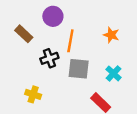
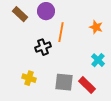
brown rectangle: (24, 34) -> (20, 14), moved
gray square: (79, 69) -> (64, 82), moved

